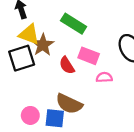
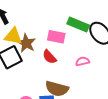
green rectangle: (74, 24) -> (78, 24), moved
pink rectangle: (89, 56) -> (56, 37), moved

